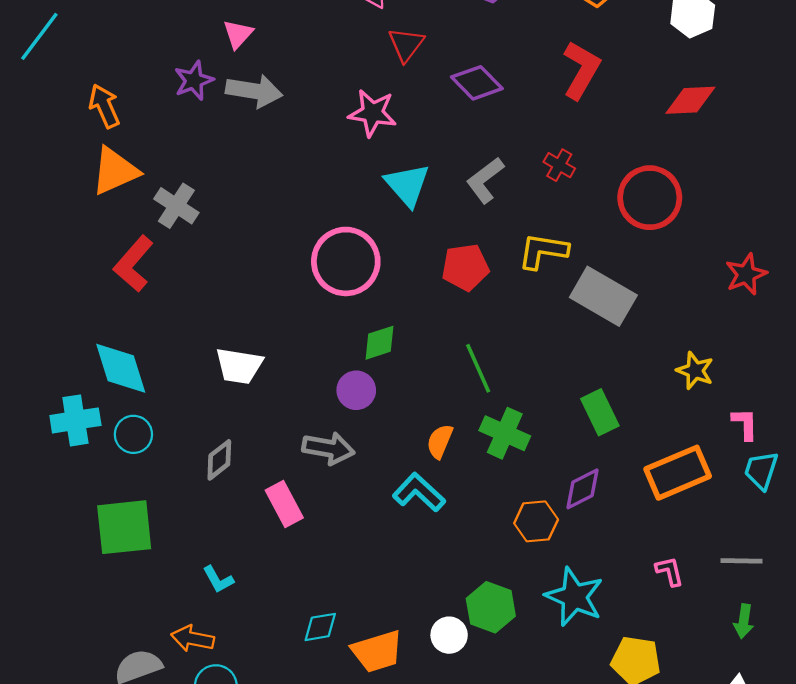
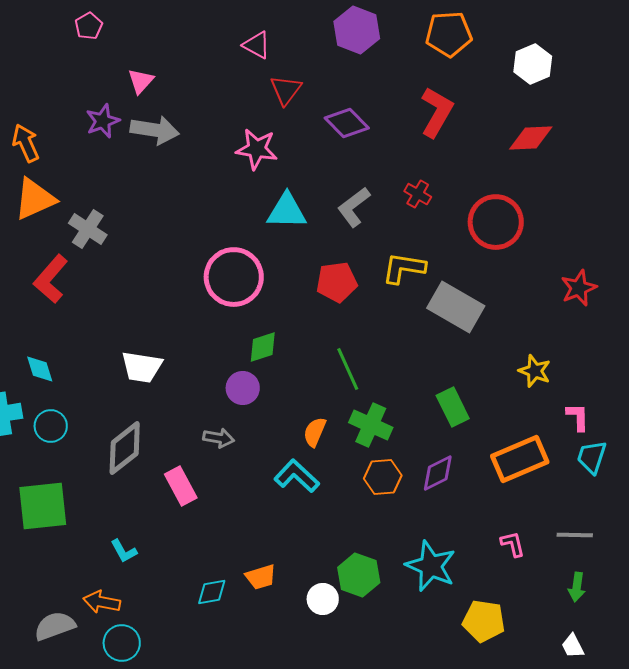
cyan triangle: (407, 185) -> (287, 211), turned -48
cyan diamond: (121, 368) -> (40, 369), size x0.6
gray arrow: (328, 448) -> (219, 438), size x0.7
gray diamond: (219, 460) -> (125, 448), size x1.5
orange hexagon: (536, 521) -> (383, 477), moved
orange trapezoid: (377, 651) -> (261, 577), moved, size x0.7

